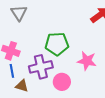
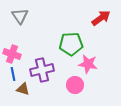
green pentagon: (57, 44) -> (71, 44), moved
pink circle: (62, 82) -> (75, 85), moved

